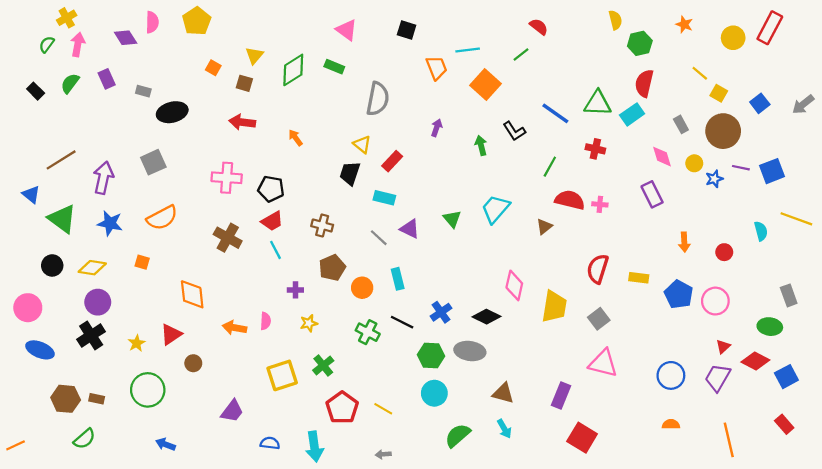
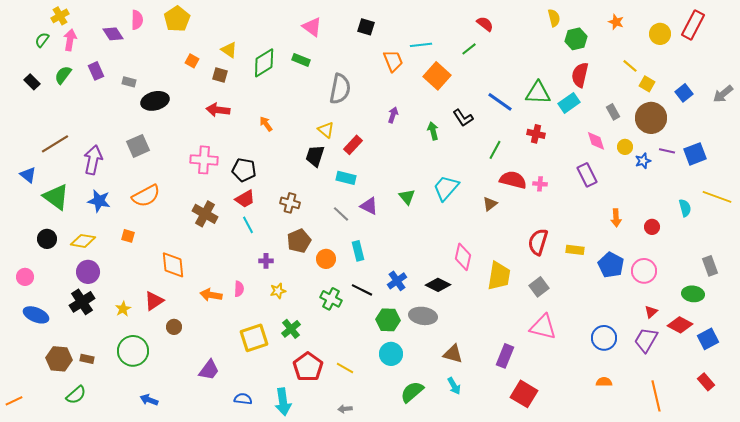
yellow triangle: (254, 56) -> (229, 50), turned -36
pink circle: (28, 308) -> (25, 277), size x0.7

